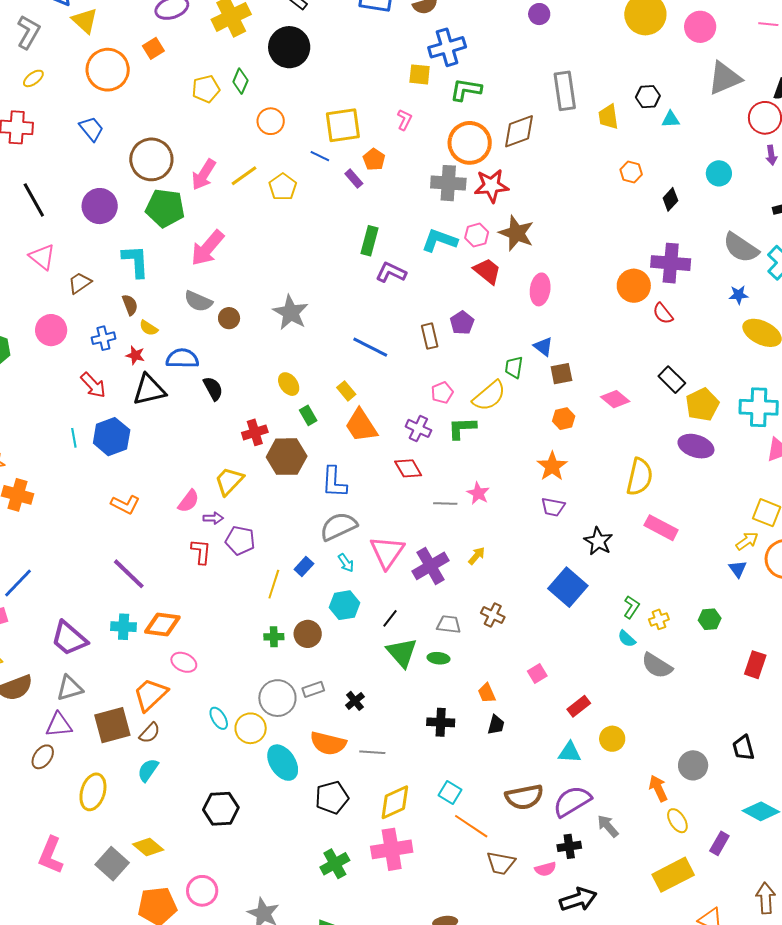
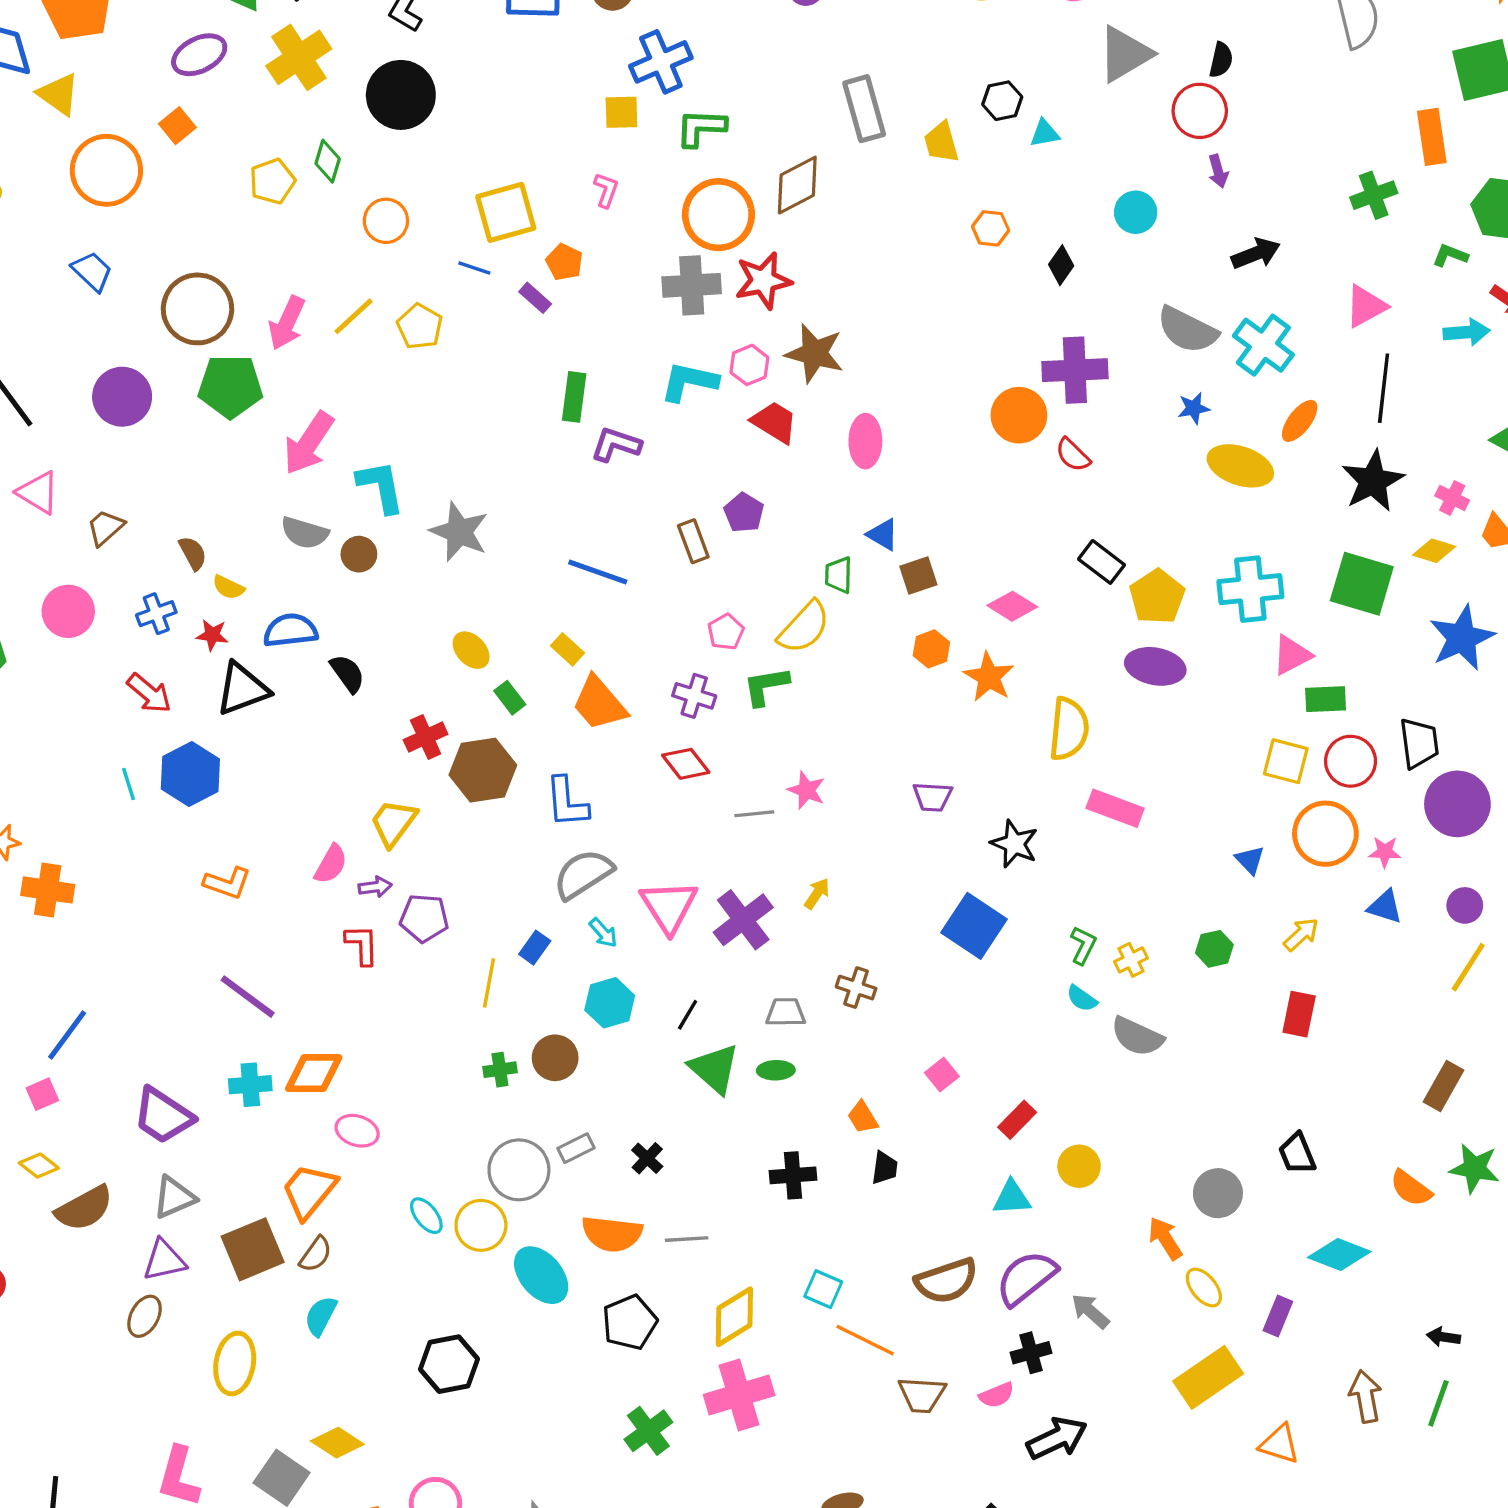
cyan L-shape: (136, 261) -> (381, 487), moved
orange star: (552, 466) -> (989, 677), moved
yellow arrow: (747, 541) -> (1301, 934), moved

